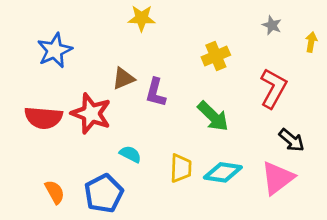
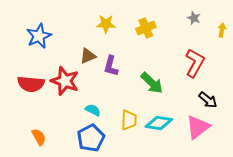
yellow star: (142, 18) -> (106, 24), moved
yellow cross: (216, 56) -> (146, 28), moved
blue pentagon: (104, 193) -> (91, 138), moved

